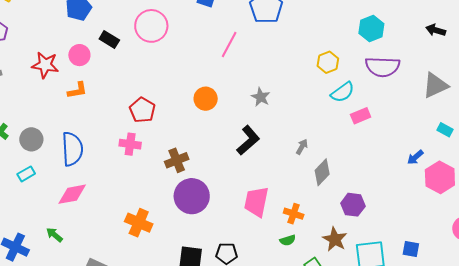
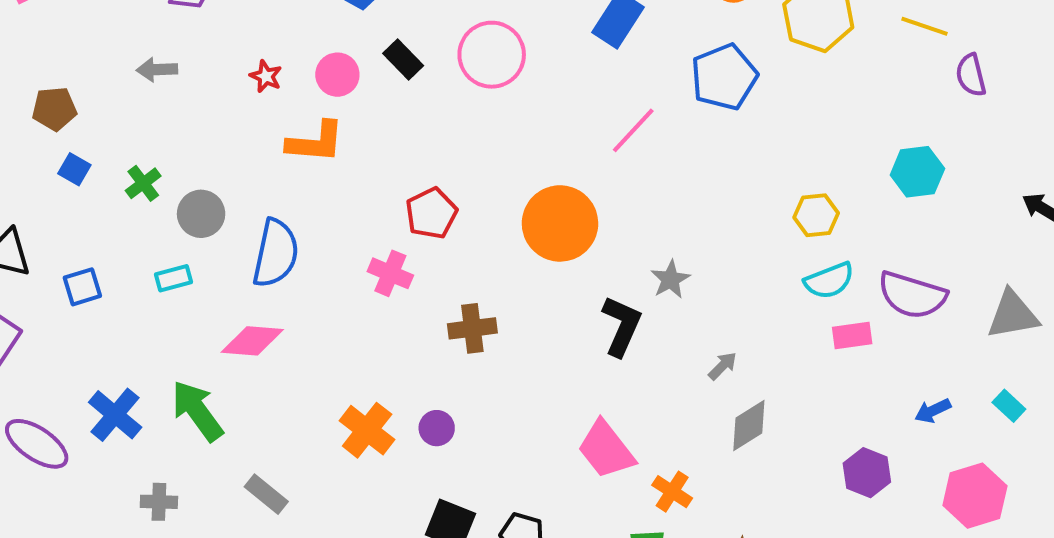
red star: (45, 65) -> (266, 76), size x0.6
purple semicircle: (383, 67) -> (912, 295), moved
orange L-shape: (77, 90) -> (315, 142), size x1.4
gray star: (261, 97) -> (670, 279), moved
orange circle: (206, 99) -> (560, 223), size x1.6
black L-shape: (248, 140) -> (622, 326), turned -40
blue arrow: (415, 157) -> (933, 411), moved
purple circle: (192, 196) -> (437, 428), moved, size x0.5
pink trapezoid: (256, 202) -> (606, 450), turned -64
purple hexagon: (353, 205) -> (867, 473), moved
green arrow: (54, 235) -> (197, 411), size x1.8

